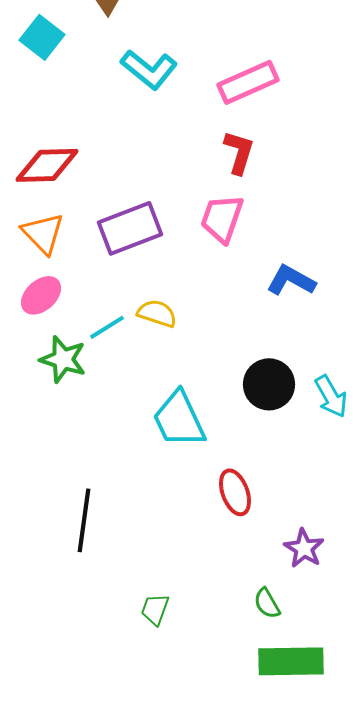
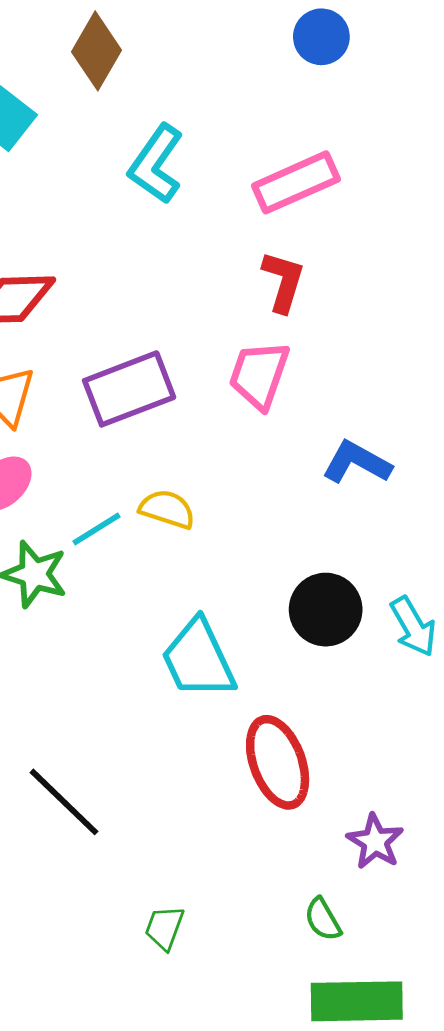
cyan L-shape: (149, 69) -> (156, 164), turned 86
red ellipse: (235, 492) -> (278, 762), size x1.4
black line: (84, 520) -> (64, 802), turned -54

